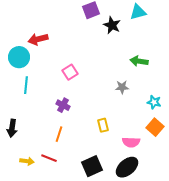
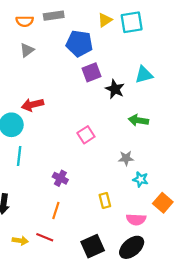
green arrow: (139, 61) -> (138, 120), moved
pink square: (70, 72) -> (86, 135), moved
cyan star: (154, 102) -> (141, 179), moved

